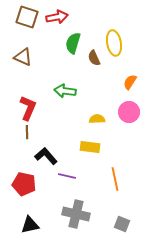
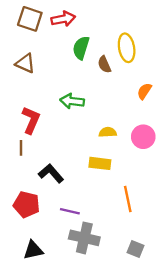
pink circle: (129, 112) -> (143, 137), moved
brown line: (27, 132) -> (21, 148), moved
purple line: (67, 176) -> (70, 211), moved

